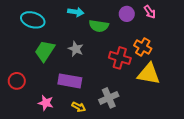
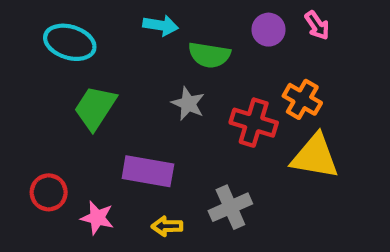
gray star: (76, 49) -> (188, 104), moved
red circle: (17, 81) -> (49, 192), moved
yellow arrow: (79, 107) -> (167, 226), turned 152

